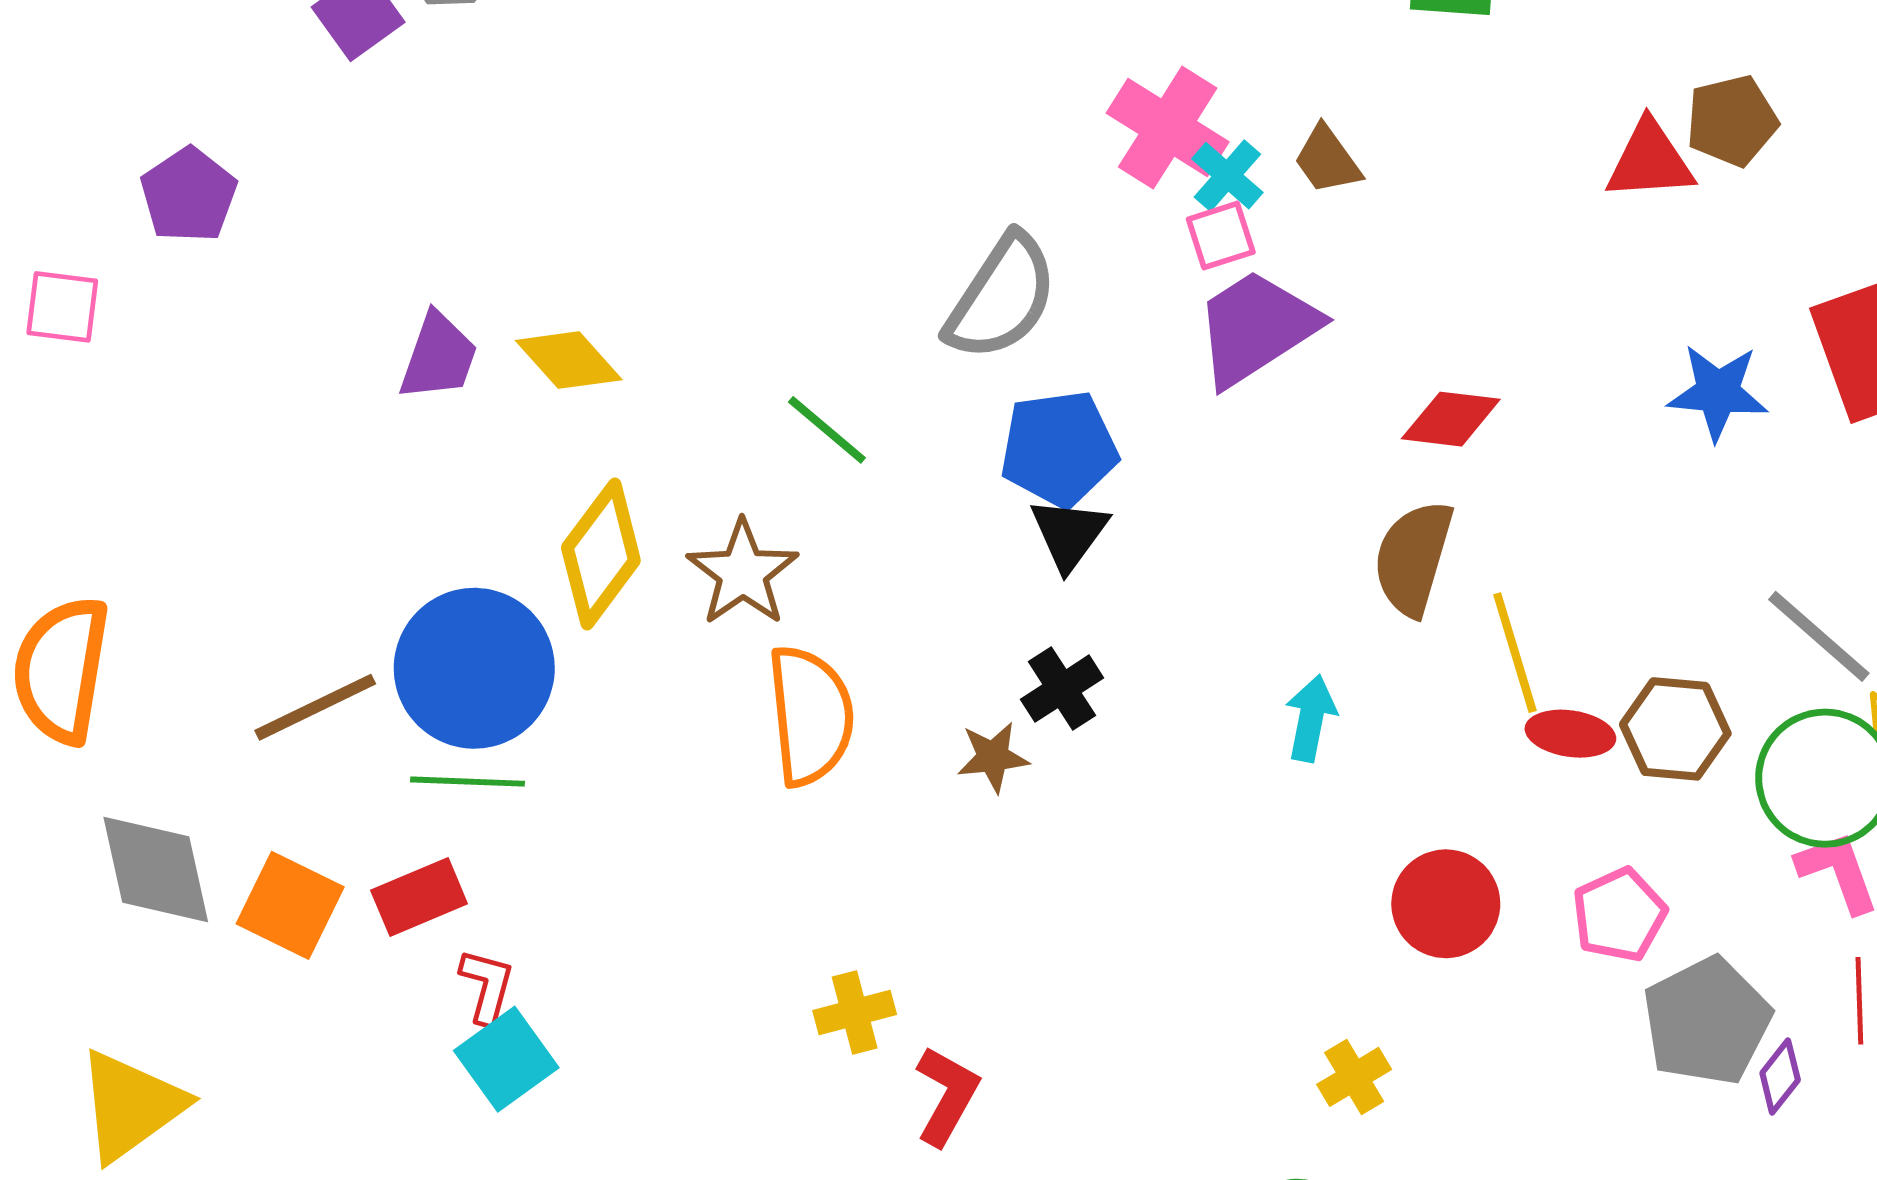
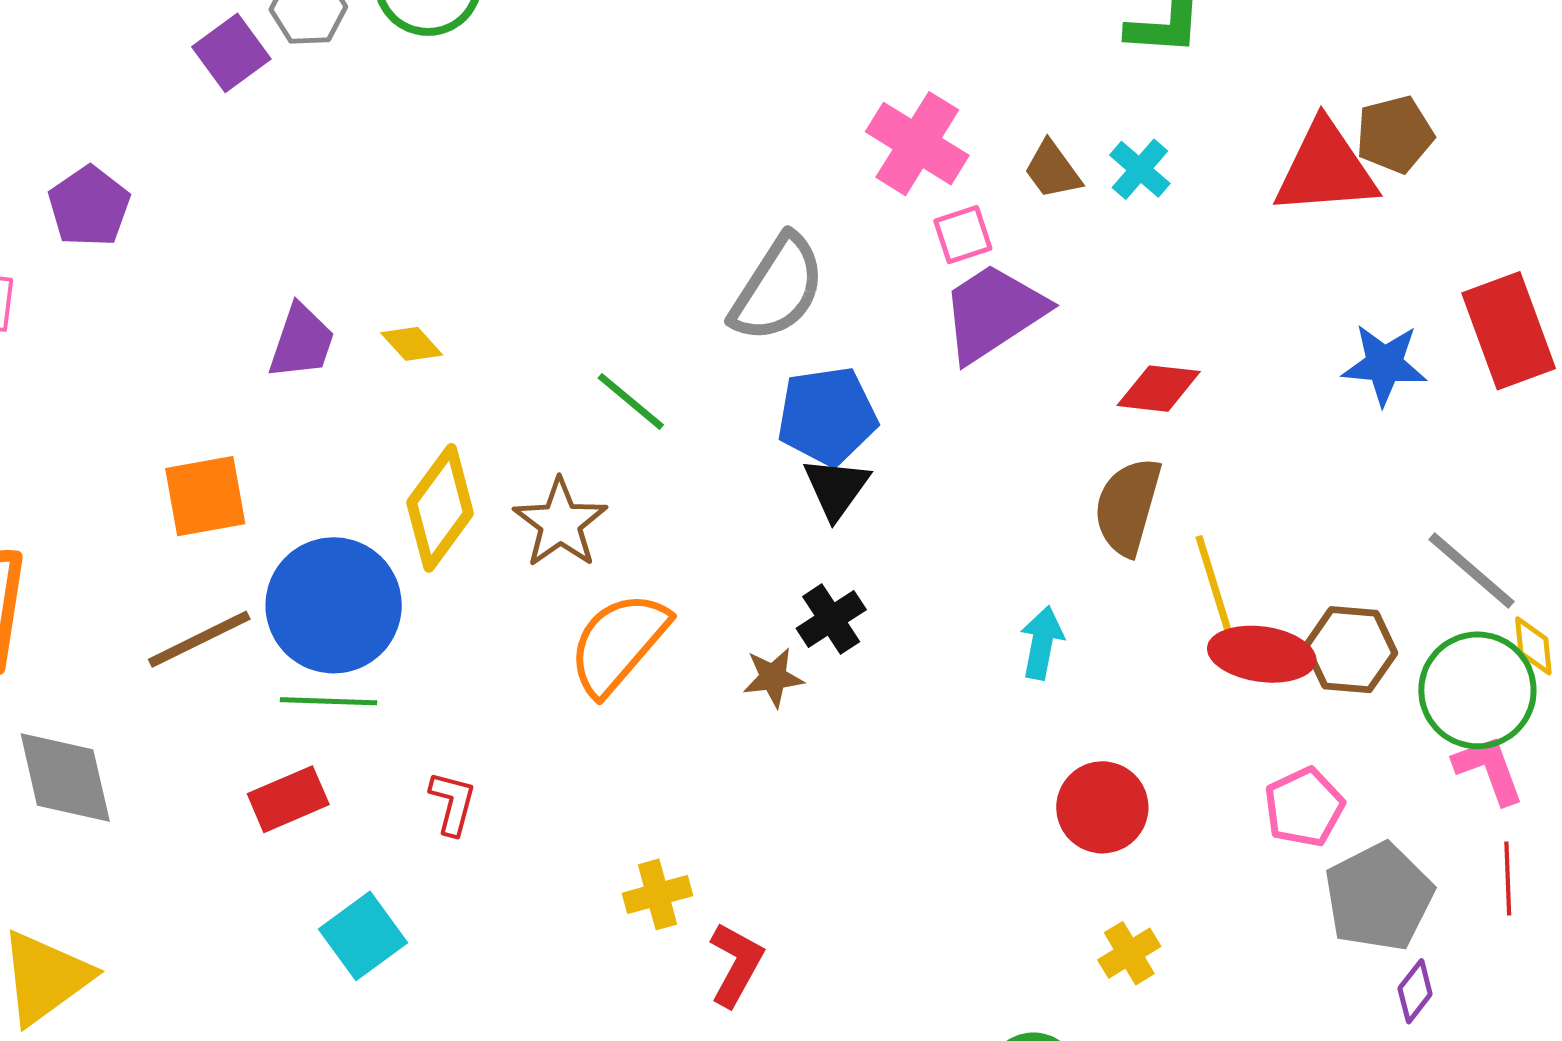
red triangle: (1650, 161) -> (1326, 169), size x1.4
cyan cross: (1227, 176) -> (1140, 169), moved
yellow diamond: (569, 360) -> (412, 344), size x0.7
orange semicircle: (810, 715) -> (618, 643), turned -133
red ellipse: (1570, 734) -> (1262, 654), size x1.4
red circle: (1446, 904) -> (1102, 807), moved
orange square: (290, 905) -> (205, 496), moved, turned -36
red L-shape: (487, 986) -> (452, 803), moved
yellow cross: (1354, 1077) -> (1129, 953), moved
purple diamond: (1780, 1077) -> (1415, 991), moved

